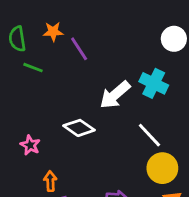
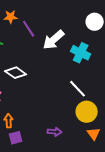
white arrow: (115, 95) -> (54, 40), moved
white diamond: (79, 128) -> (16, 73), moved

